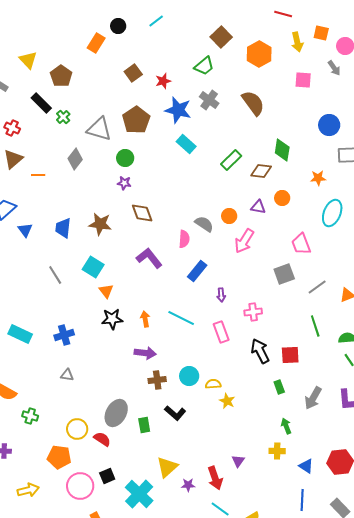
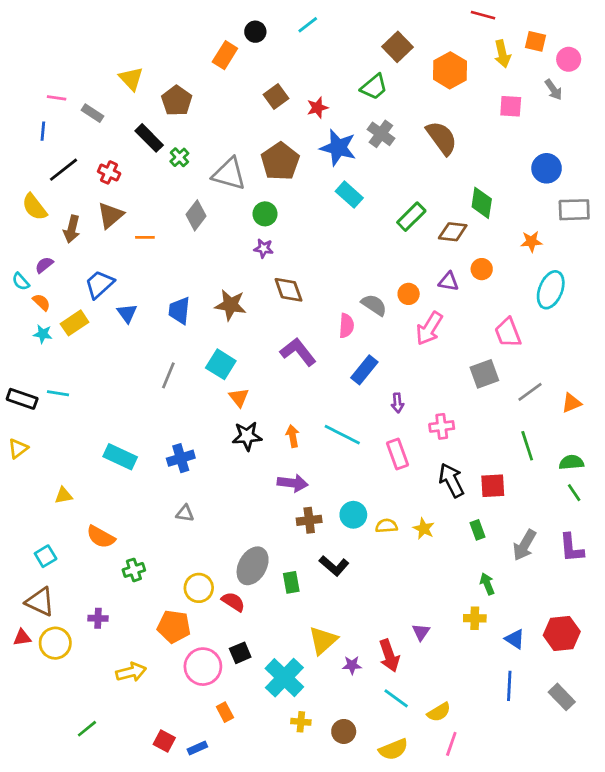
gray line: (55, 275) -> (168, 375), turned 54
yellow star: (227, 401) -> (424, 529), moved
green cross: (30, 416) -> (134, 570), turned -35

